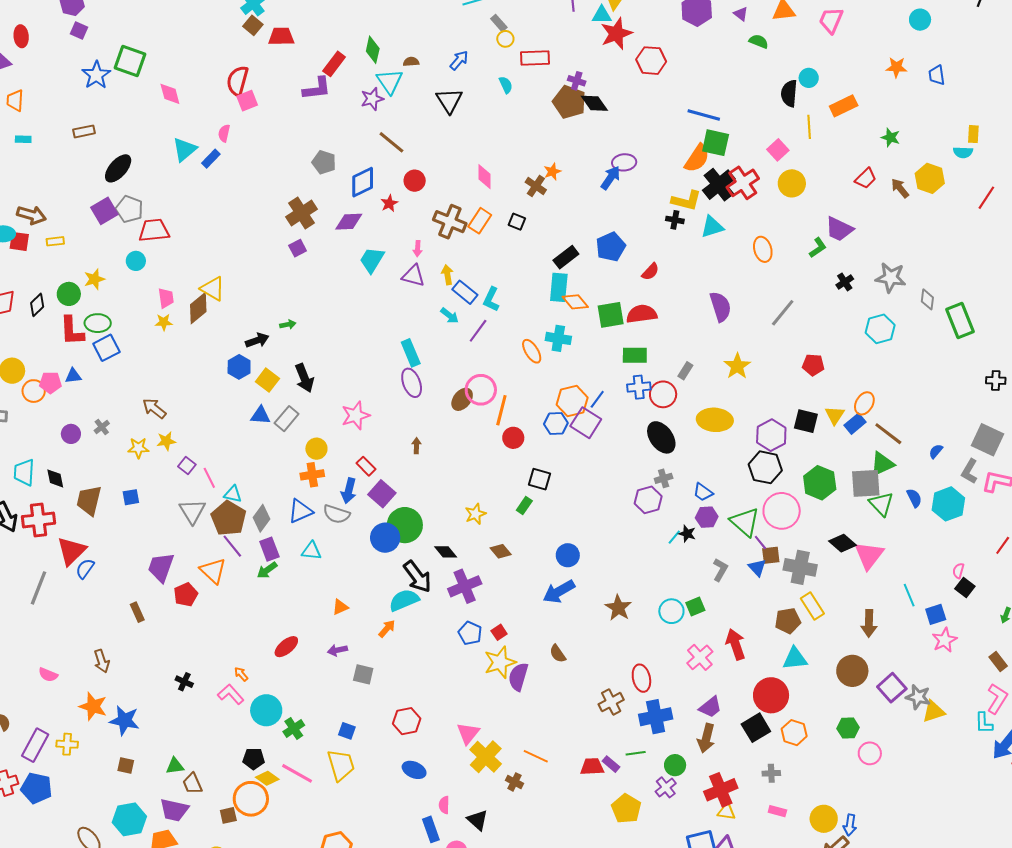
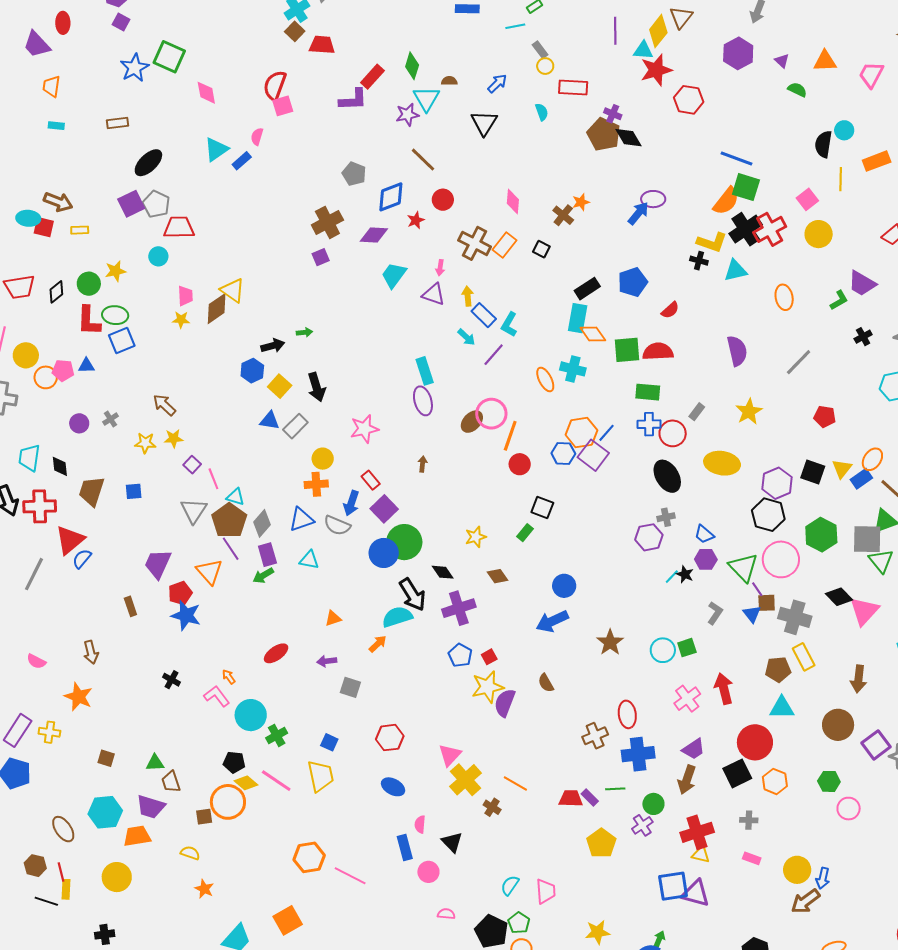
blue star: (124, 720) -> (186, 615), moved

